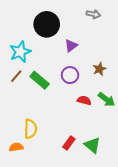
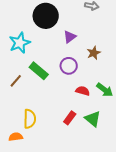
brown star: (99, 69) -> (94, 53), moved
brown line: (16, 76) -> (16, 81), moved
red rectangle: (69, 143) -> (70, 118), moved
green triangle: (92, 145) -> (93, 119), moved

